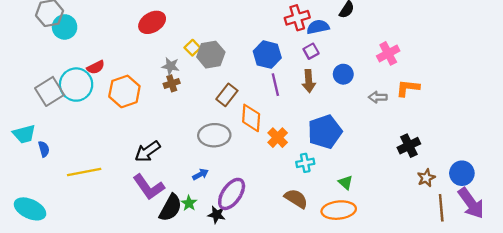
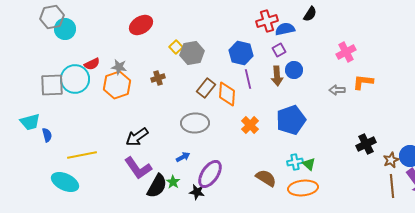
gray star: (171, 66) -> (119, 67), moved
blue circle: (343, 74) -> (294, 70), moved
gray square: (50, 91) -> (52, 85), turned 30
orange diamond: (251, 118) -> (227, 94), moved
black cross: (409, 146) -> (366, 144), moved
cyan cross: (305, 163) -> (295, 162), moved
brown star: (426, 178) -> (391, 160), moved
cyan ellipse: (30, 209) -> (65, 182), moved

